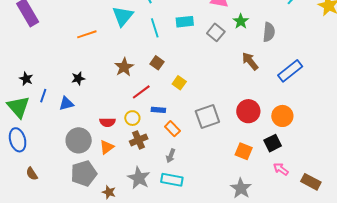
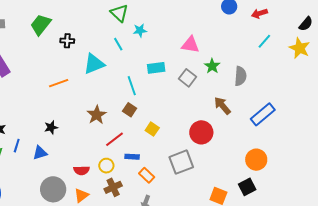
cyan triangle: (123, 16) -> (94, 64), turned 30
cyan line: (155, 28) -> (132, 86), moved
red circle: (248, 111) -> (201, 132), moved

